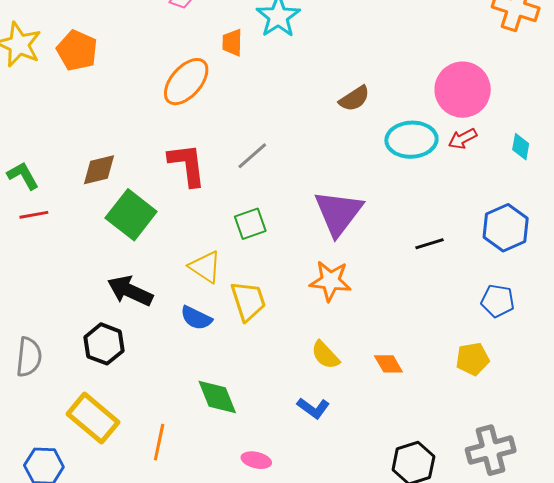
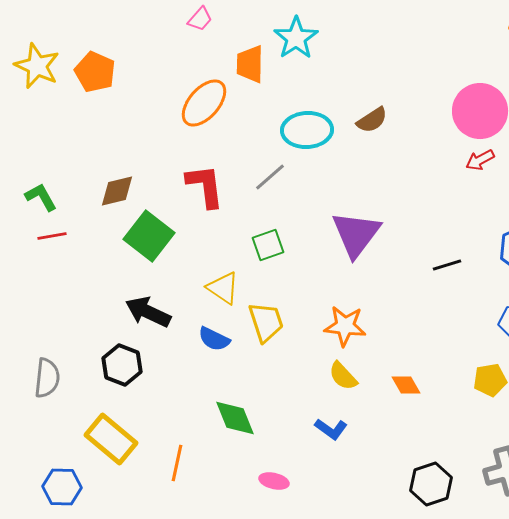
orange trapezoid: (232, 43) -> (250, 64), size x1.4
cyan ellipse: (411, 140) -> (307, 130), moved
orange star: (330, 281) -> (345, 326), moved

